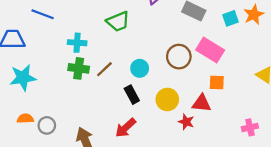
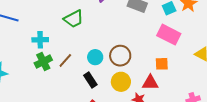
pink rectangle: (210, 50) -> (169, 35), moved
brown circle: (179, 57) -> (120, 56), moved
green cross: (79, 68) -> (43, 62), turned -30

